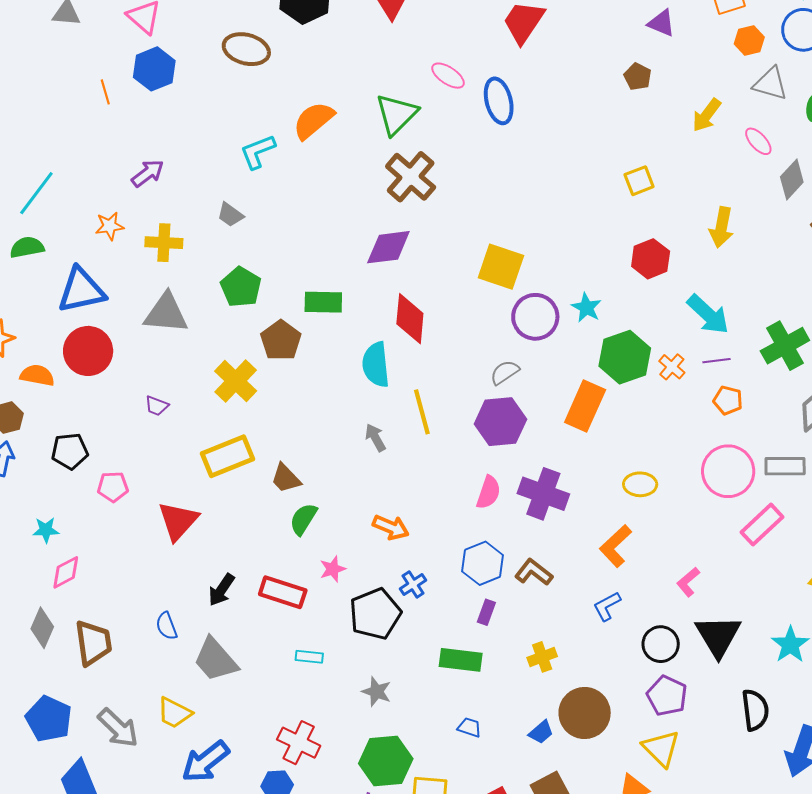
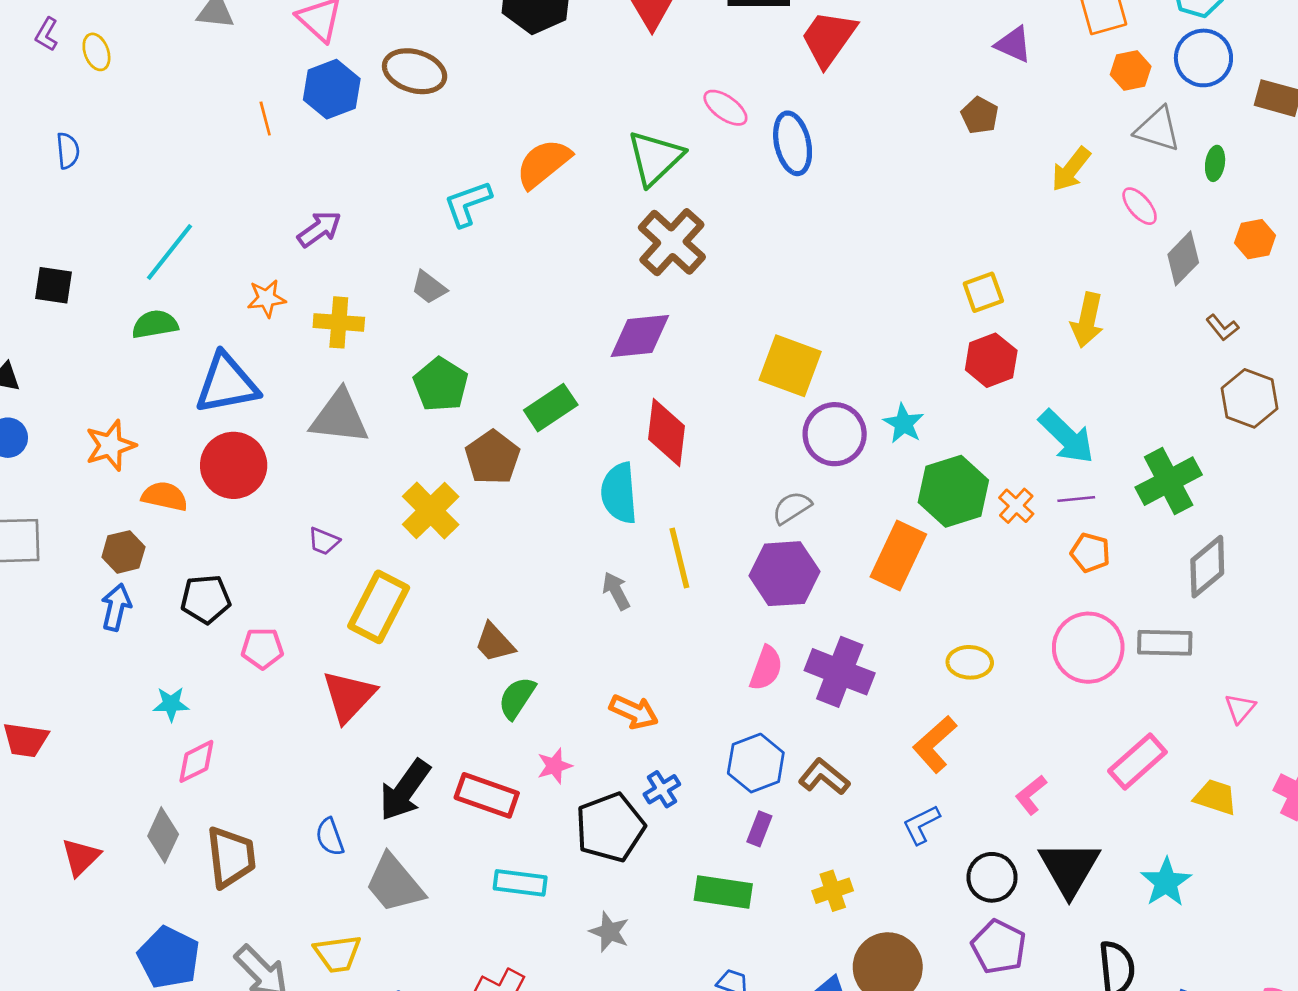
brown ellipse: (246, 49) -> (415, 71), moved
yellow square: (639, 181) -> (983, 292), moved
green rectangle: (323, 302) -> (551, 408), turned -36
yellow rectangle: (227, 456) -> (379, 607), moved, turned -42
pink rectangle: (762, 525) -> (1137, 762), moved
black arrow: (222, 590) -> (405, 790), size x1.4
cyan rectangle: (309, 657) -> (520, 883), size x1.4
yellow trapezoid: (174, 713) -> (338, 954), turned -36

